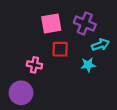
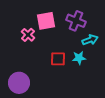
red square: (60, 49) -> (58, 59), moved
pink cross: (34, 65) -> (28, 35), moved, turned 32

